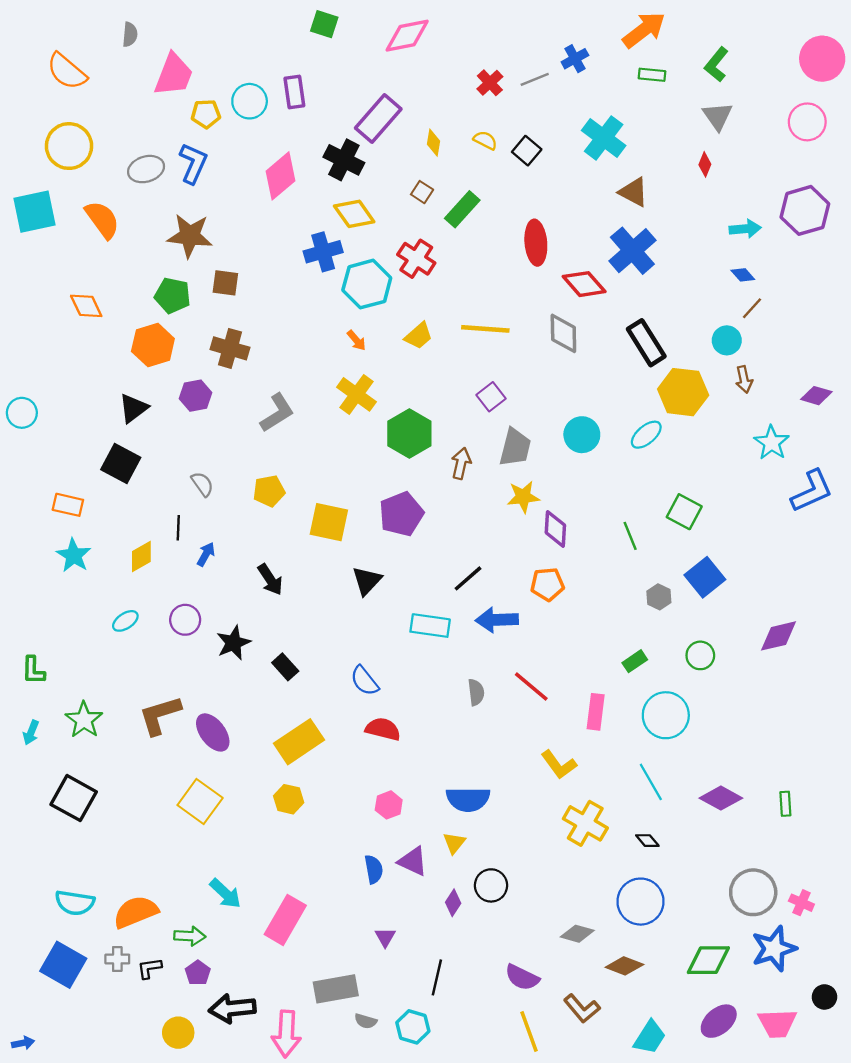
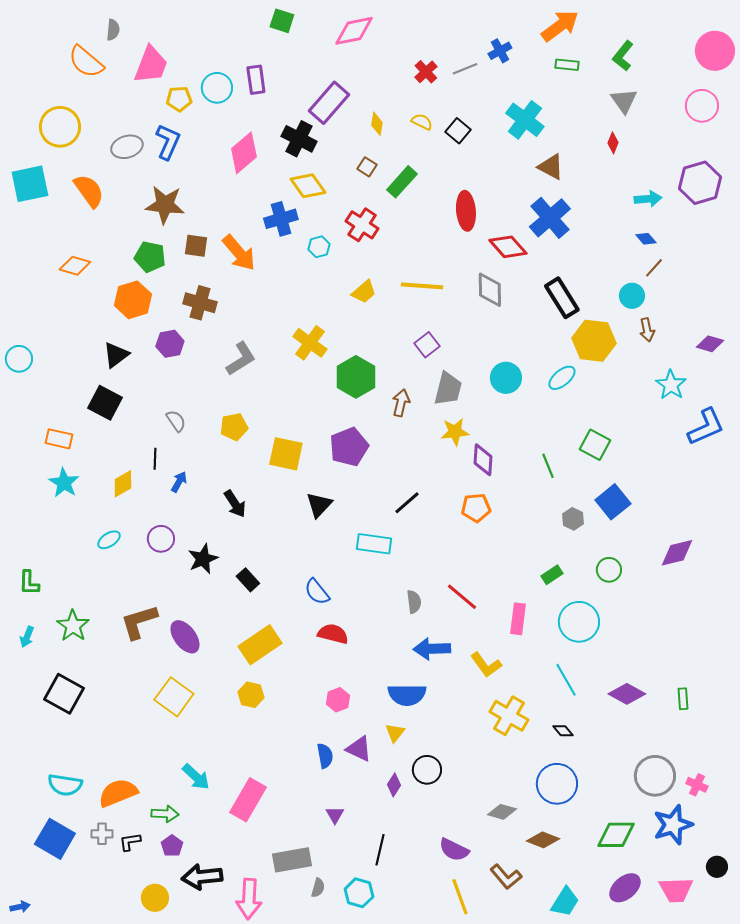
orange semicircle: (67, 71) -> (86, 62), moved
cyan hexagon: (367, 284) -> (319, 247), size x0.5
orange diamond: (86, 306) -> (75, 266), turned -48
orange arrow: (356, 340) -> (239, 253), moved, size x2.0
blue arrow: (497, 620) -> (432, 649), moved
gray semicircle: (366, 1021) -> (318, 888), turned -90

